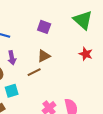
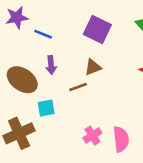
purple square: (44, 27) -> (97, 30), size x1.5

